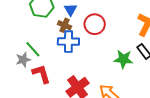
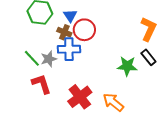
red circle: (95, 24) -> (84, 30), moved
gray star: (23, 60) -> (49, 59), moved

